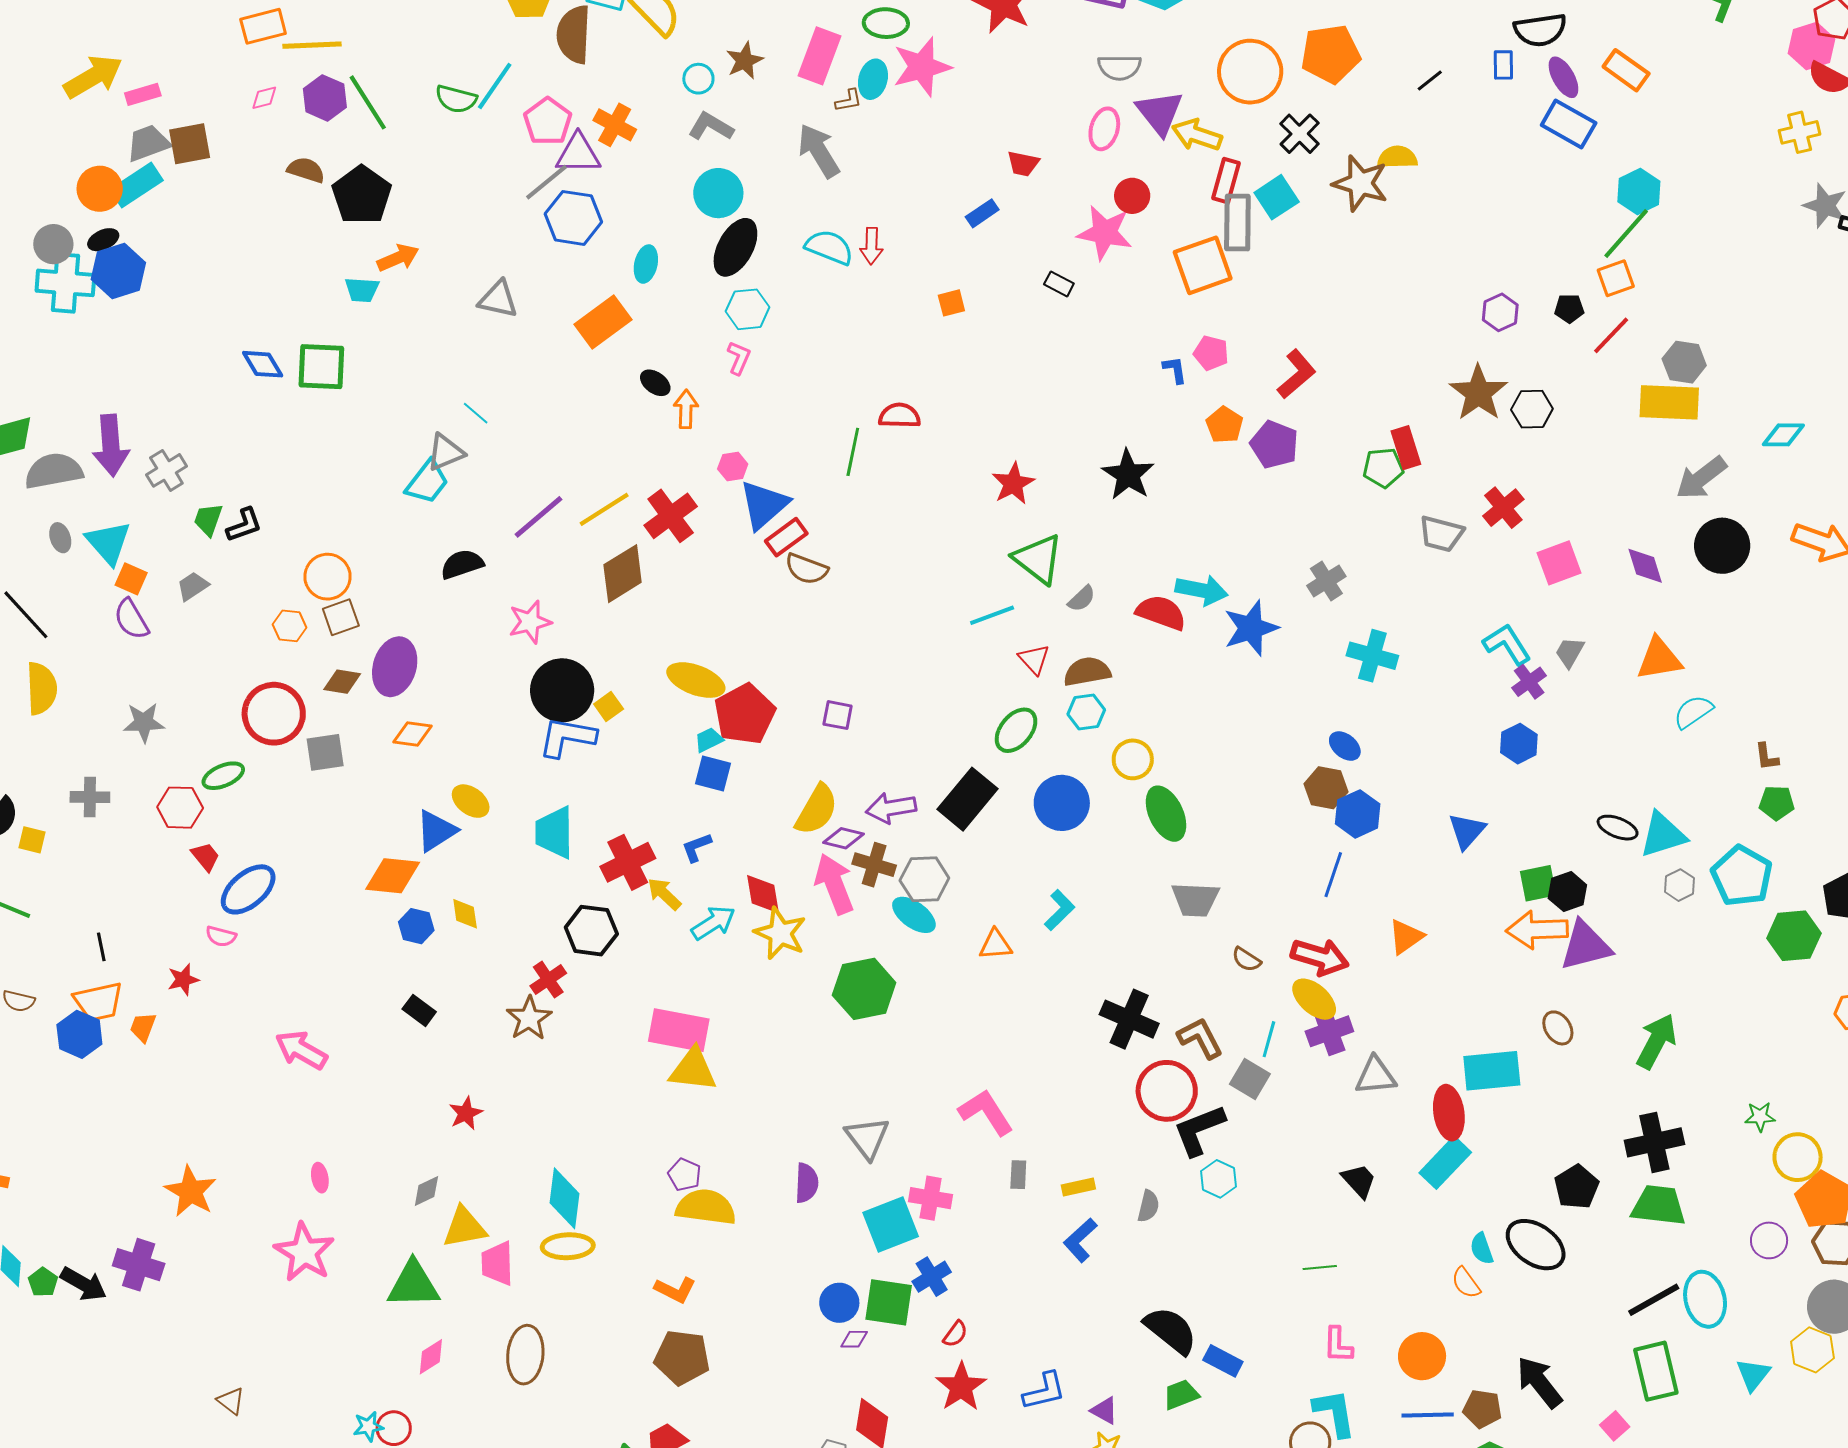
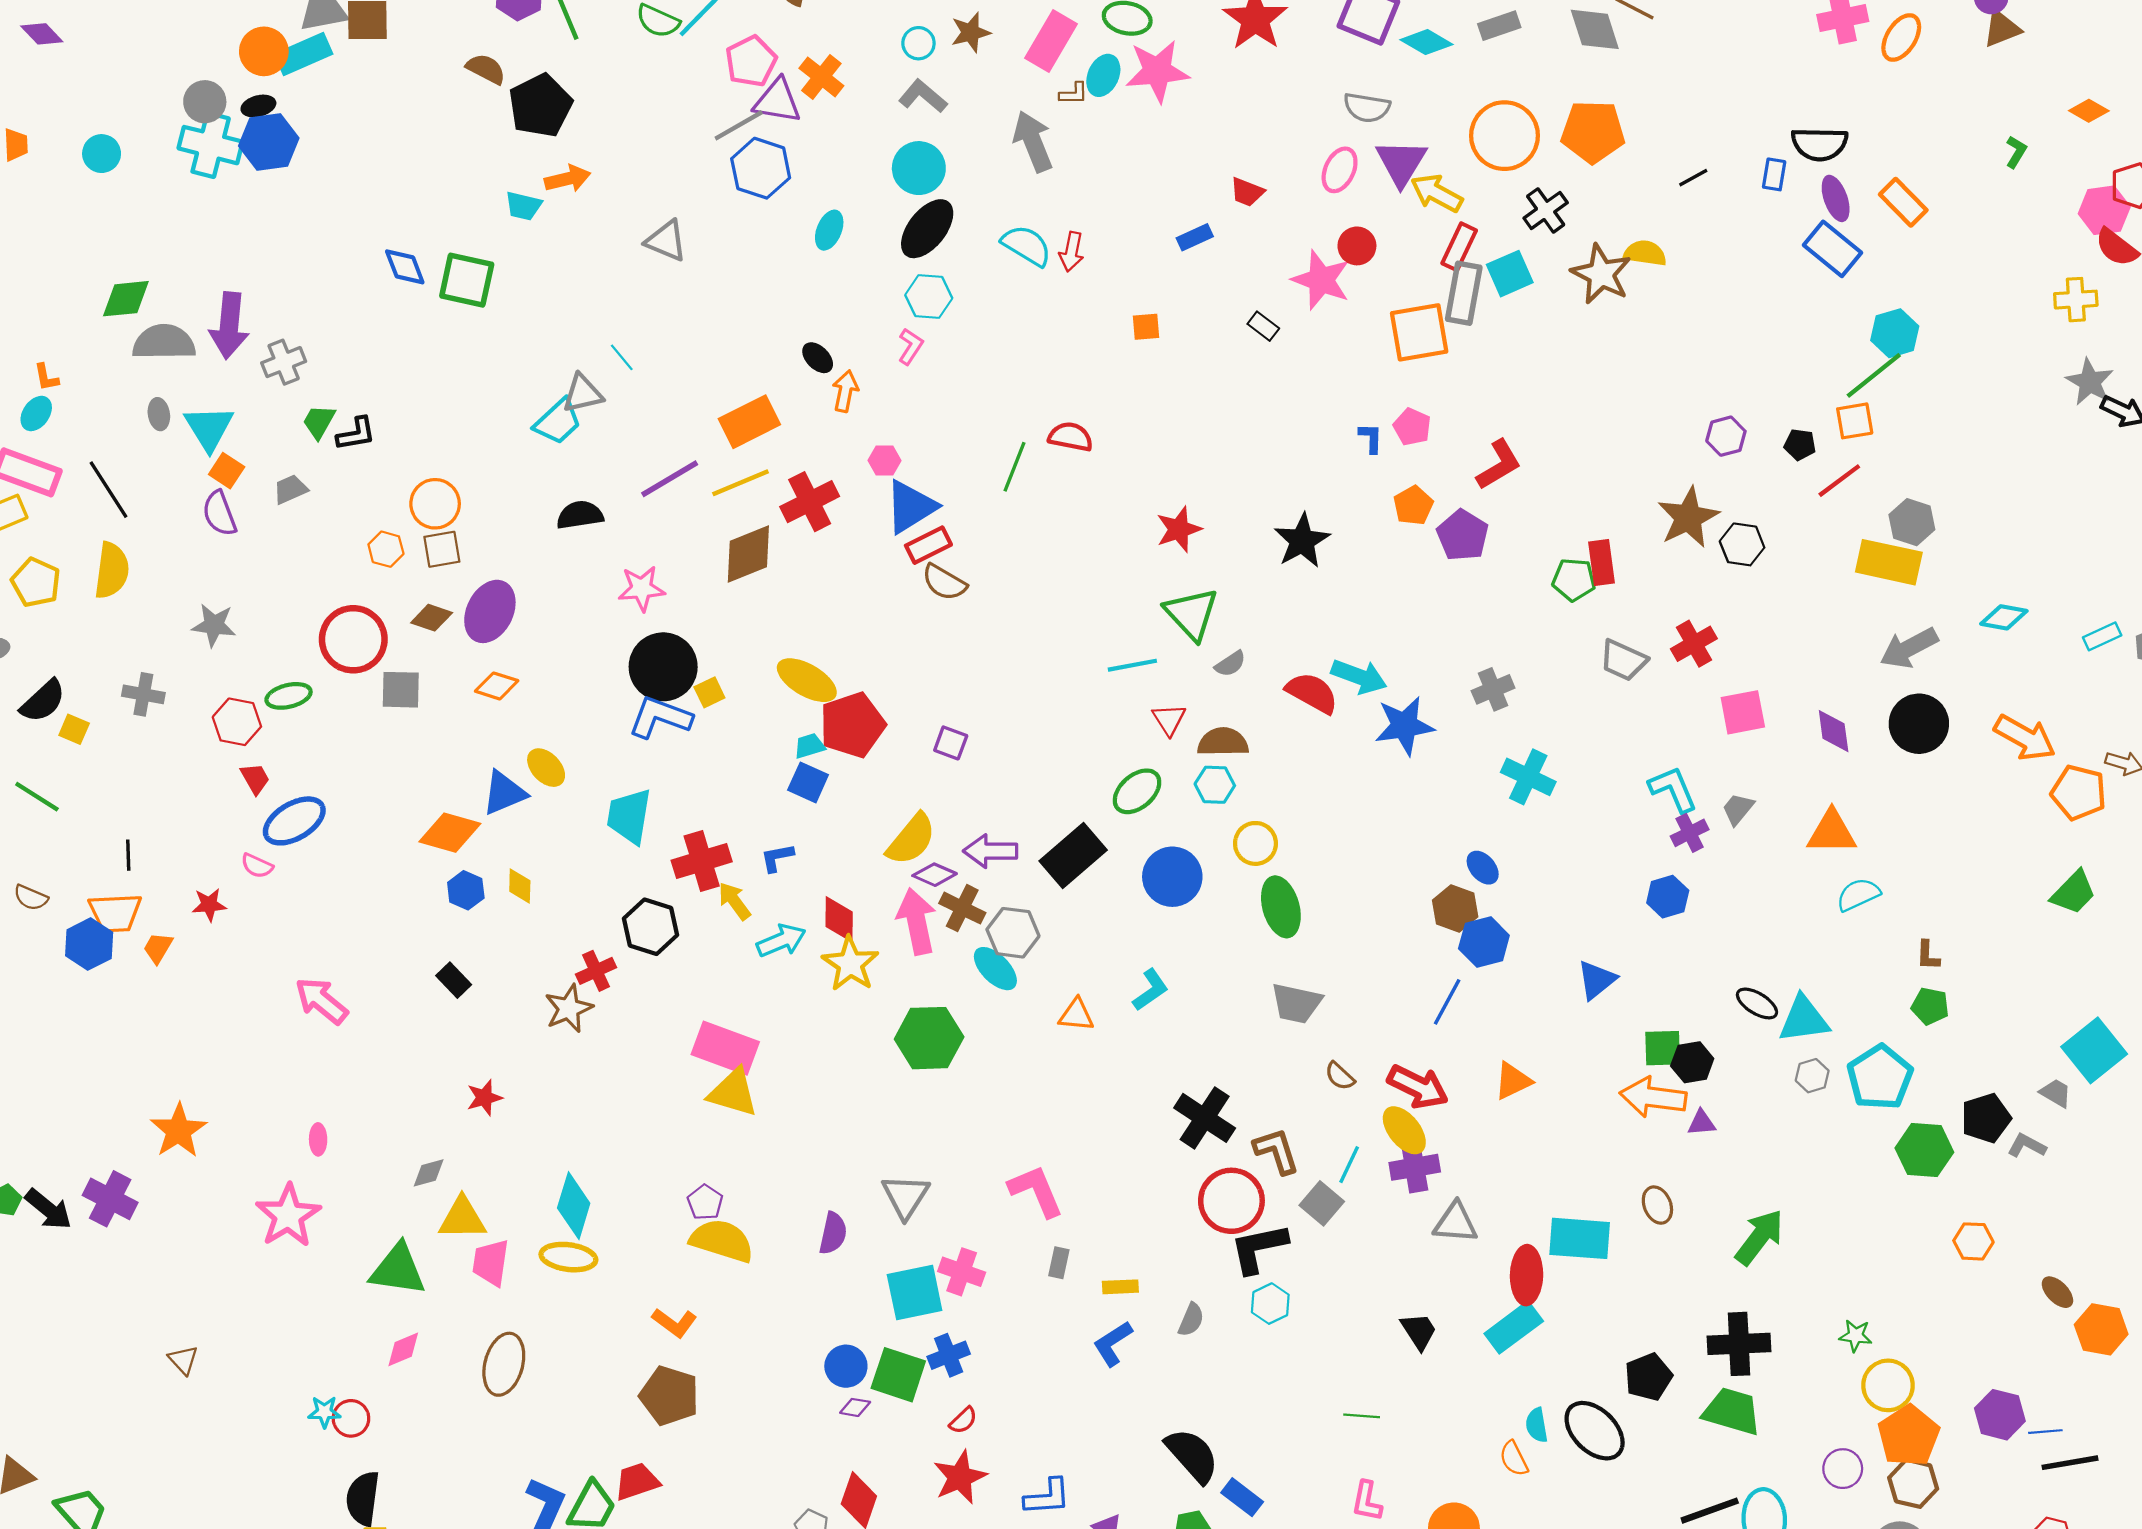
orange rectangle: (603, 322) -> (749, 422), moved
purple triangle: (1586, 946) -> (1702, 1123), size x0.5

